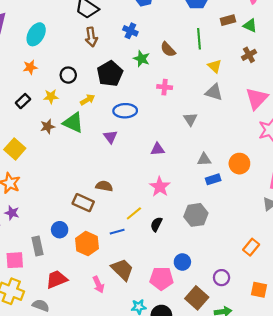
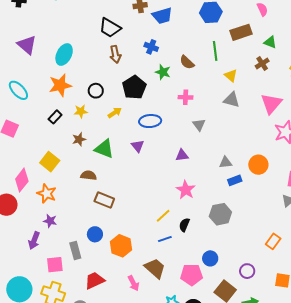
brown rectangle: (228, 20) -> (241, 32), size x1.5
green triangle: (250, 26) -> (270, 42), moved
orange star: (30, 67) -> (60, 85), size x1.6
gray triangle: (190, 119) -> (199, 125), moved
green triangle: (73, 123) -> (104, 149), moved
brown semicircle: (104, 186) -> (89, 175), moved
brown rectangle: (83, 203) -> (104, 200), moved
blue line: (117, 232) -> (165, 239), moved

